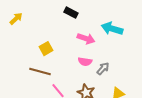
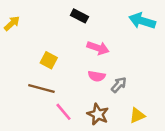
cyan arrow: (112, 29) -> (142, 21), moved
yellow square: (46, 49) -> (49, 60), turned -32

